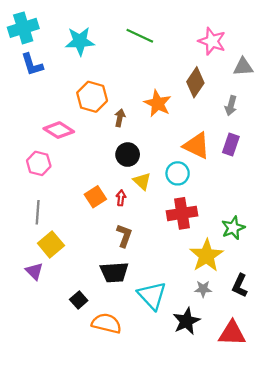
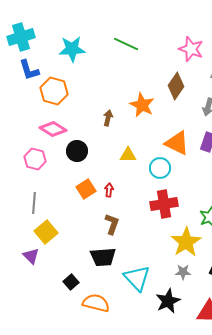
orange hexagon: (92, 97) -> (54, 91), moved
black circle: (128, 155) -> (77, 151), moved
yellow triangle: (142, 181) -> (128, 155), moved, turned -42

